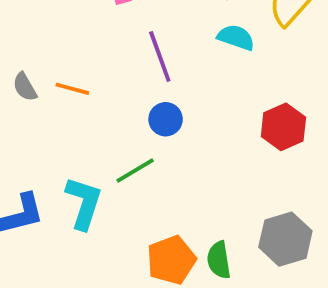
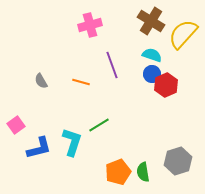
orange line: (72, 89) -> (81, 82), moved
blue circle: (166, 119) -> (152, 74), moved
red hexagon: (283, 127) -> (166, 85), moved

